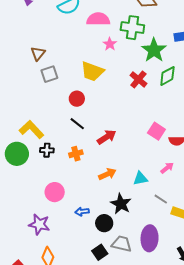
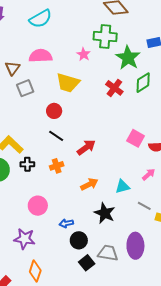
pink semicircle: (98, 19) -> (41, 56), moved
black circle: (104, 223) -> (79, 240), moved

